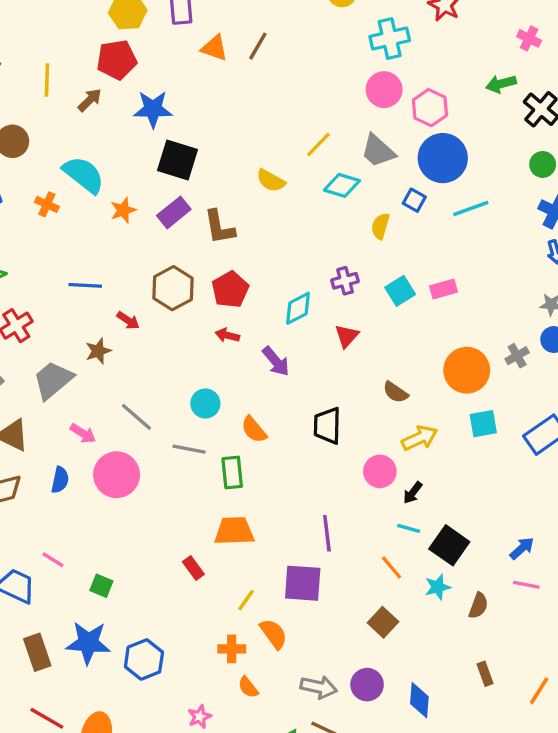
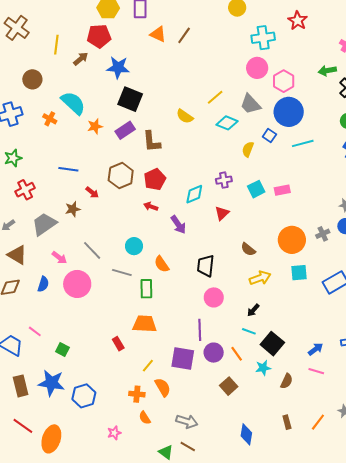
pink circle: (380, 471) -> (214, 297), moved
purple circle: (367, 685) -> (214, 353), moved
orange line: (539, 691) -> (318, 422), moved

